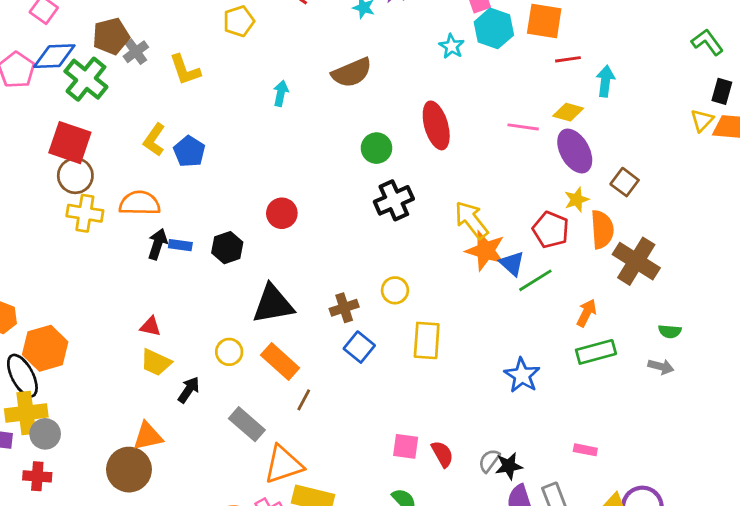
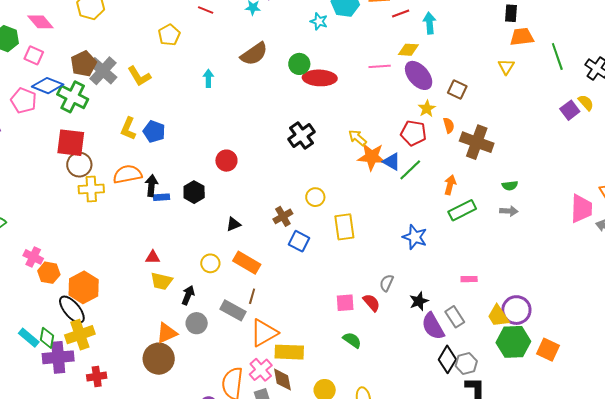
gray cross: (136, 52) -> (103, 71), size x1.6
blue diamond: (54, 56) -> (48, 86), turned 36
yellow triangle: (702, 120) -> (506, 67), moved
red ellipse: (436, 125) -> (320, 78), turned -60
green circle: (376, 148) -> (299, 64), moved
yellow arrow: (471, 220) -> (358, 138), size x0.7
orange semicircle: (602, 229) -> (449, 125), size x0.6
black arrow: (158, 244) -> (151, 186), moved
black triangle: (273, 304) -> (234, 224), size x0.5
brown line: (304, 400) -> (252, 296), moved
gray circle: (45, 434) -> (197, 323), moved
gray semicircle: (489, 461) -> (387, 283), moved

